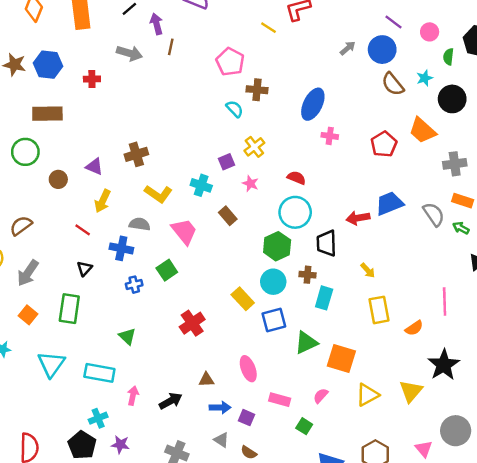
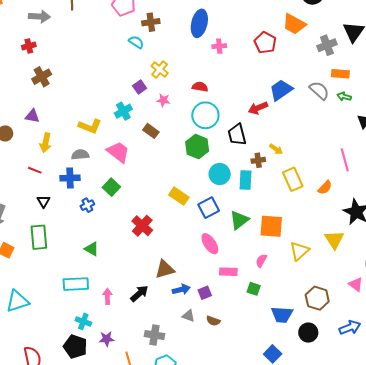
red cross: (92, 79) -> (29, 46), moved
brown cross: (136, 154) -> (42, 77), moved
cyan cross: (201, 185) -> (123, 111), turned -36
brown cross: (307, 275) -> (258, 160), moved
cyan circle: (273, 282) -> (220, 174), moved
cyan triangle: (51, 364) -> (17, 301), moved, turned 50
pink ellipse: (248, 369) -> (210, 244), moved
brown triangle: (206, 380) -> (165, 269), size x1.5
cyan cross: (98, 418) -> (83, 321), turned -35
purple square: (247, 418) -> (205, 293), turned -32

